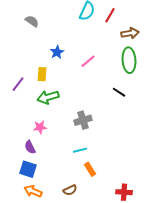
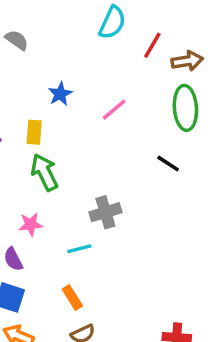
red line: (110, 15) -> (152, 45), moved
green arrow: (48, 97) -> (45, 172), turned 80
cyan line: (80, 150) -> (79, 249), moved
orange rectangle: (90, 169) -> (72, 297), moved

